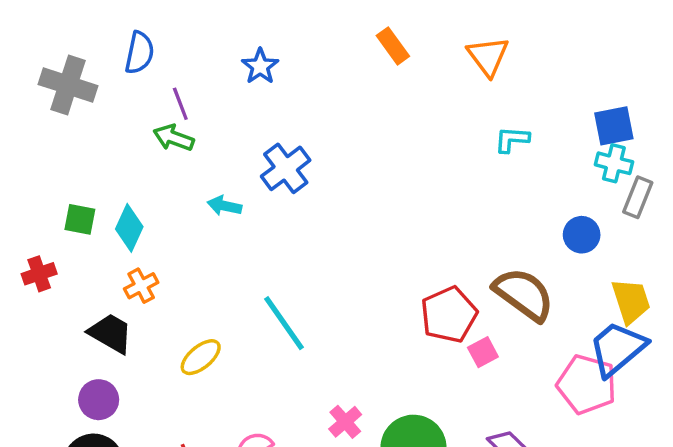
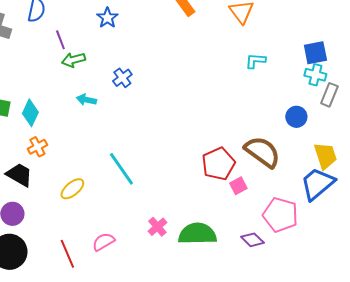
green arrow: (173, 138) -> (73, 60), moved, turned -35
blue cross: (286, 168) -> (122, 78), size x0.7
pink pentagon: (587, 384) -> (280, 215), moved

